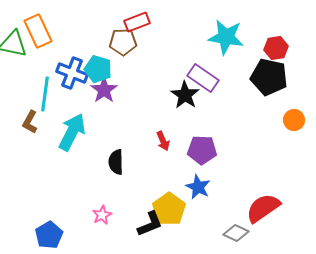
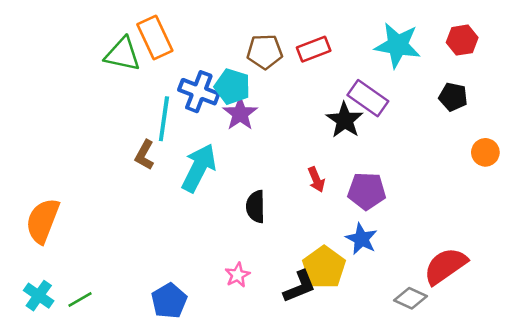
red rectangle: (137, 22) -> (314, 49), moved
red hexagon: (276, 48) -> (462, 40), moved
black pentagon: (269, 77) -> (453, 97), size x0.6

